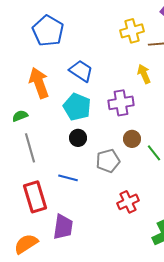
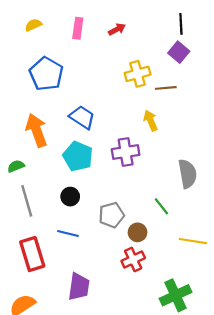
black circle: (78, 138) -> (70, 197), moved
brown circle: (132, 139) -> (138, 232), moved
purple trapezoid: (63, 227) -> (79, 287), moved

